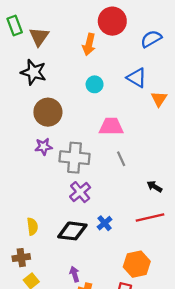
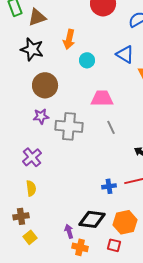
brown triangle: (39, 37) -> (37, 17), turned 36
orange arrow: (89, 44) -> (69, 39), moved
purple cross: (80, 192) -> (32, 157), moved
blue cross: (105, 223) -> (109, 186), moved, turned 32
black diamond: (72, 231) -> (92, 219), moved

